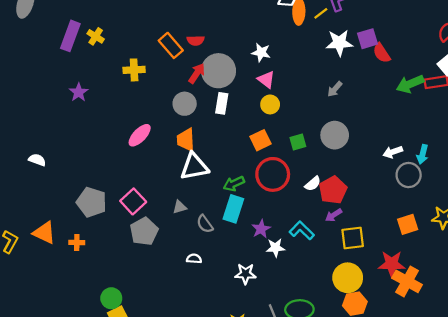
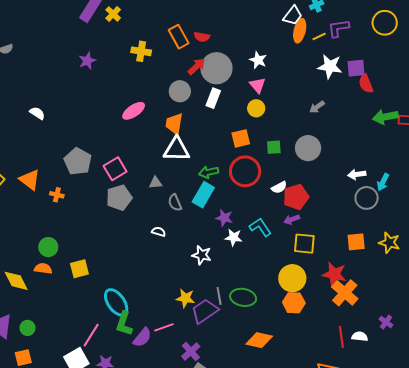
purple star: (261, 229) -> (224, 218), turned 30
green circle: (111, 298) -> (48, 247), moved

